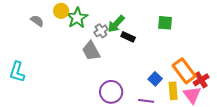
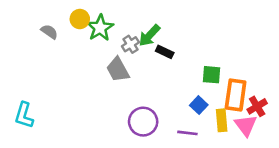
green square: (165, 23) -> (212, 75), moved
orange rectangle: (184, 71) -> (236, 95), turned 45
cyan L-shape: (17, 72) -> (24, 115), moved

